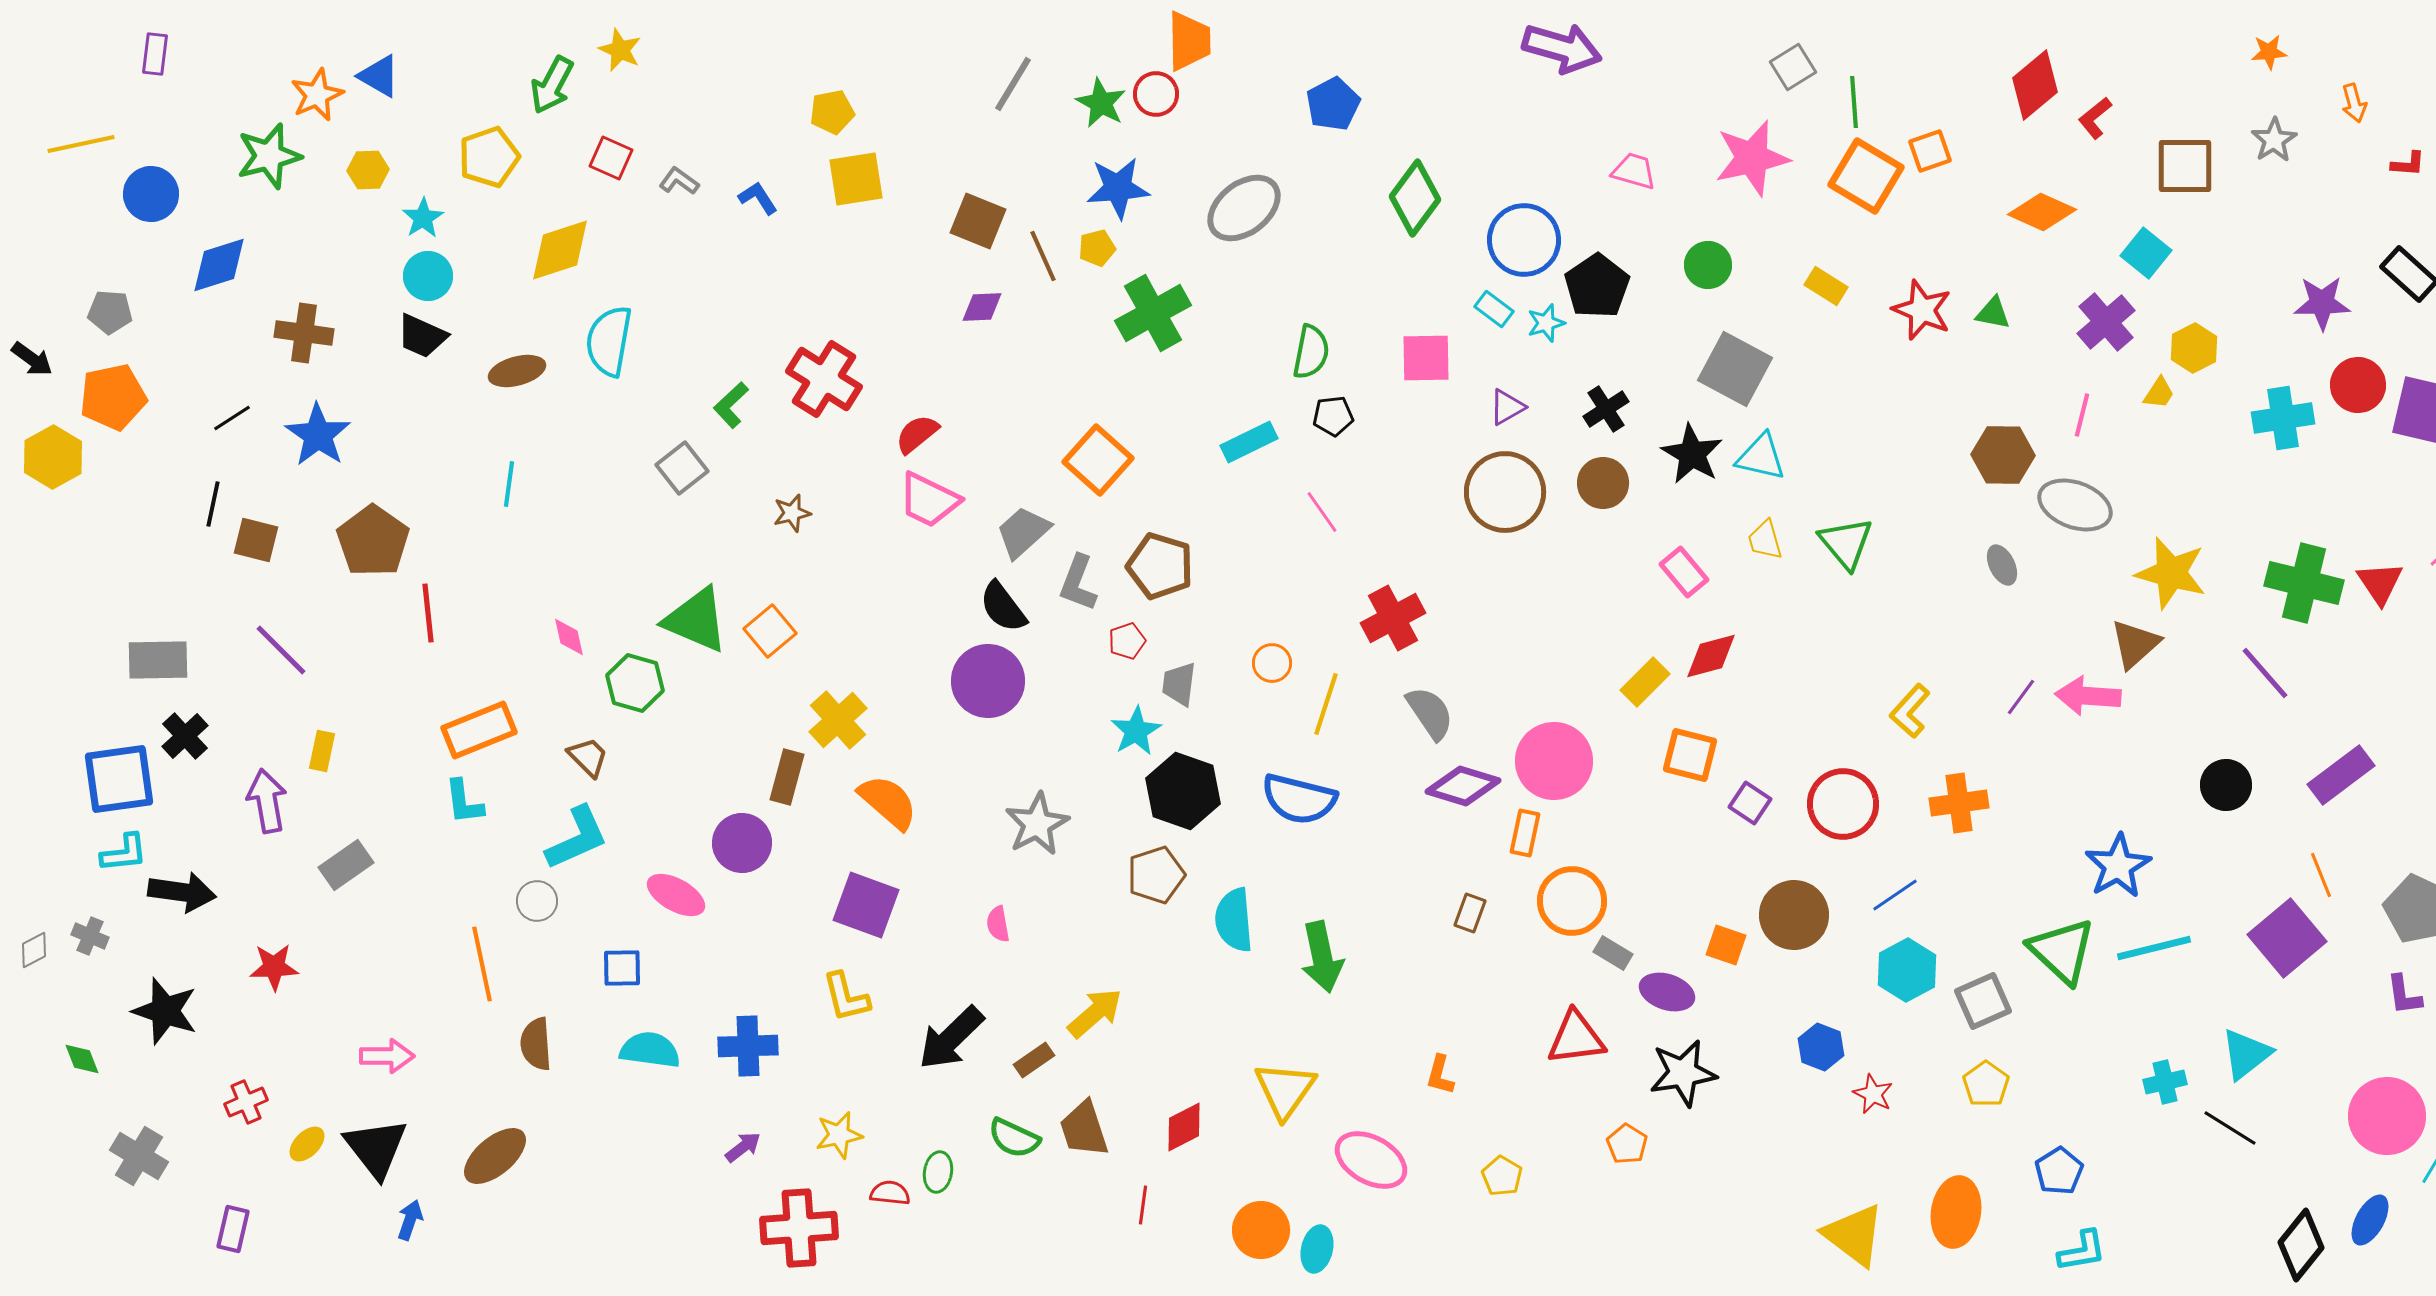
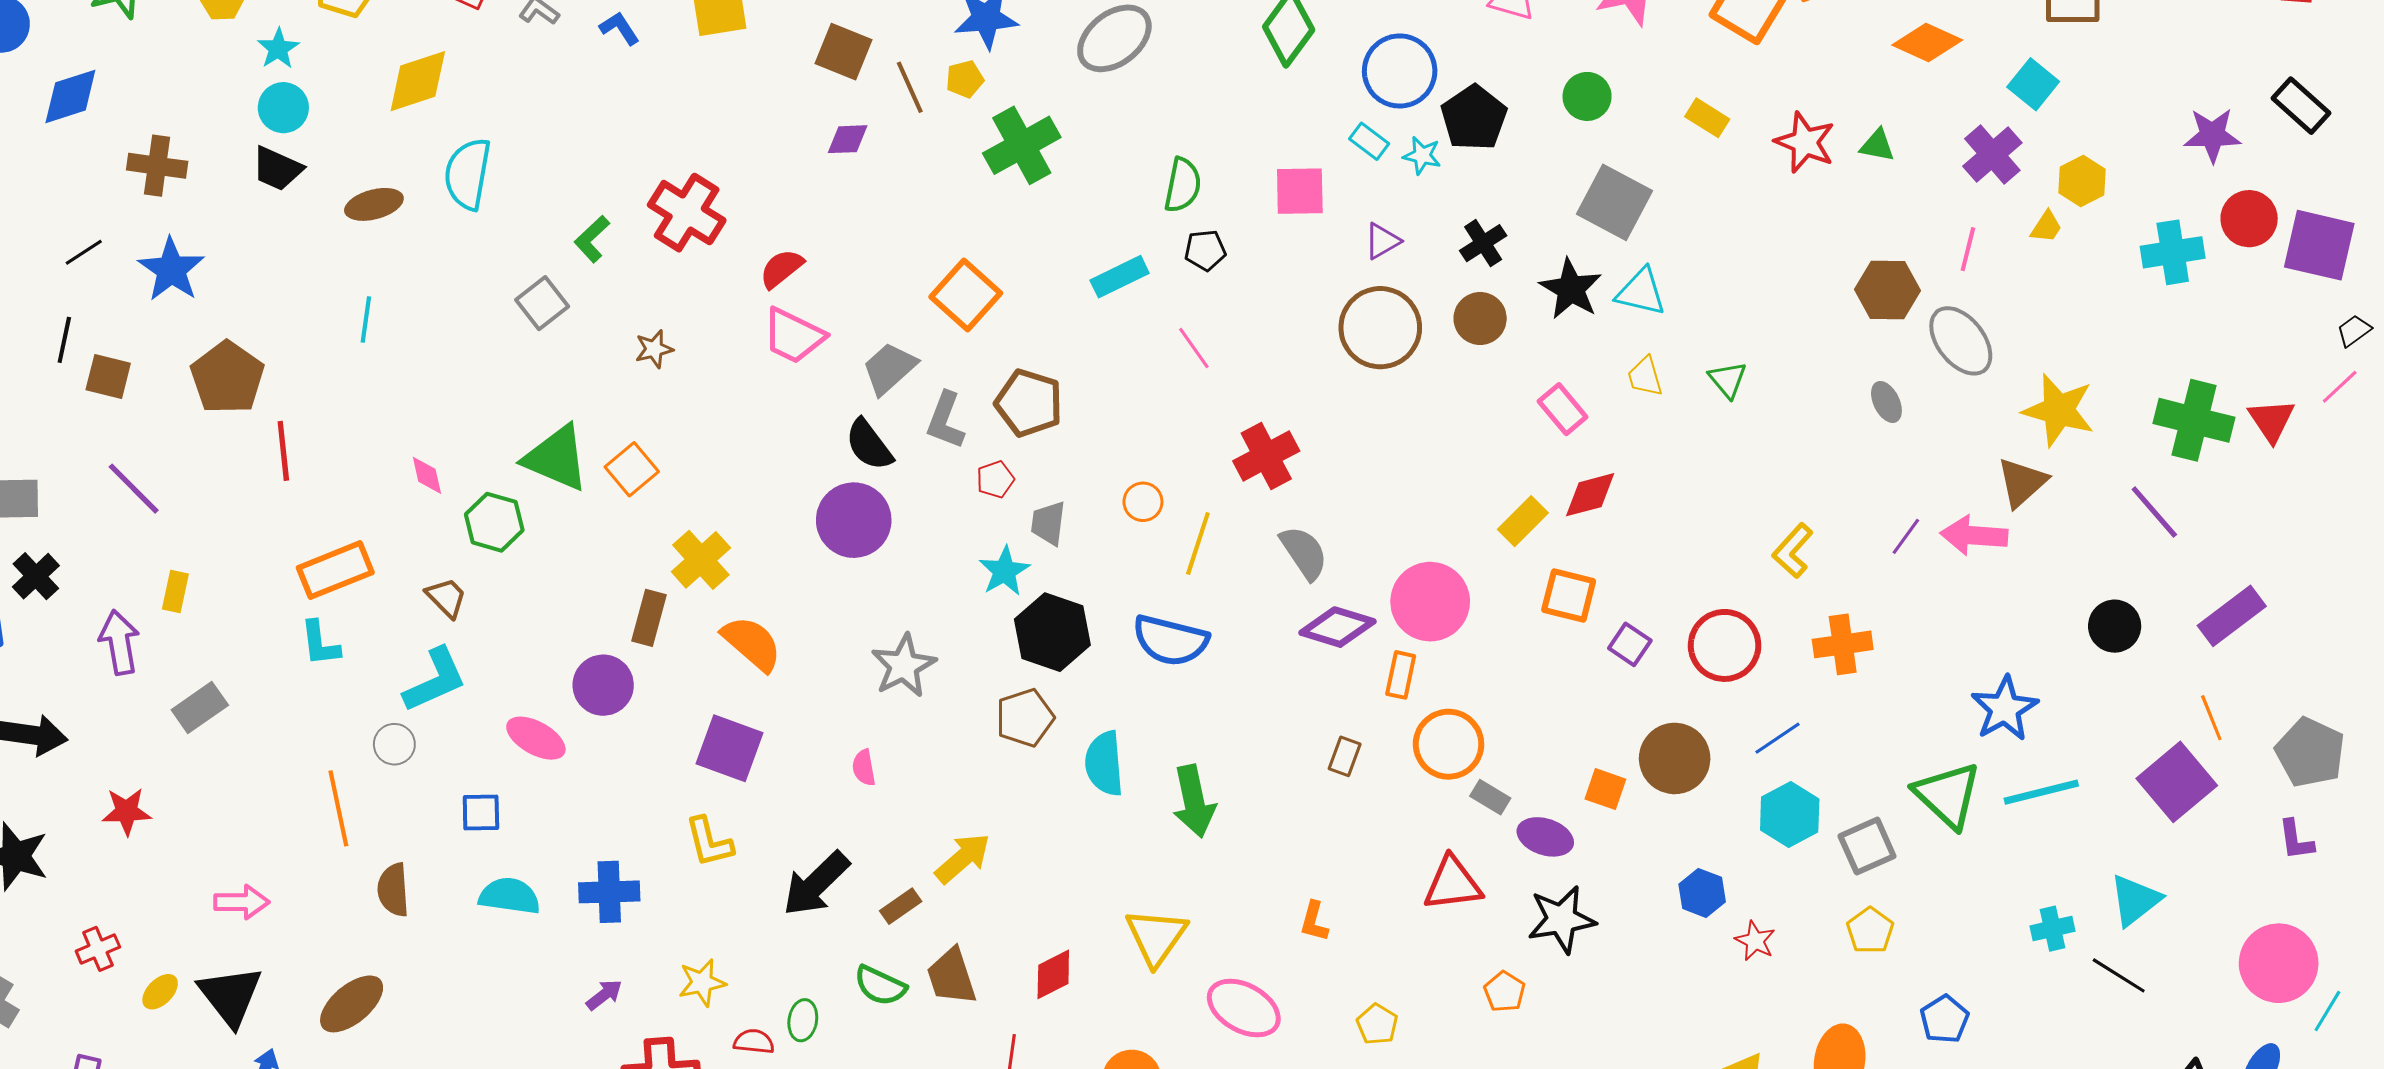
cyan star: (1546, 323) -> (1422, 156), turned 30
gray ellipse: (2075, 505) -> (1961, 341), turned 32
green triangle: (1846, 543) -> (1728, 380), size x0.7

